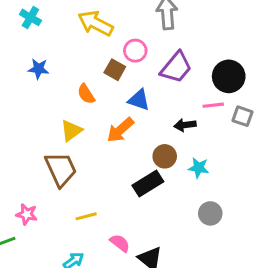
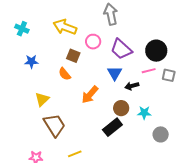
purple trapezoid: (176, 67) -> (121, 49), turned 100
brown square: (115, 70) -> (73, 56), moved
blue triangle: (139, 100) -> (115, 73), moved, turned 49
yellow triangle: (71, 131) -> (42, 99), moved
gray circle: (210, 213) -> (161, 134), moved

